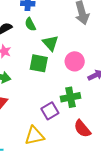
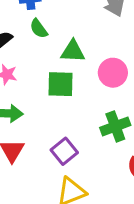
green triangle: (50, 43) -> (73, 51), turned -36
purple square: (50, 111) -> (64, 151), moved

